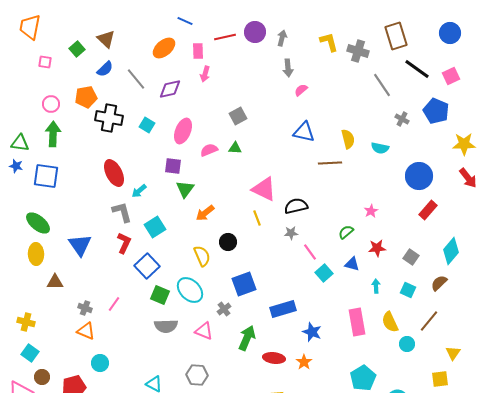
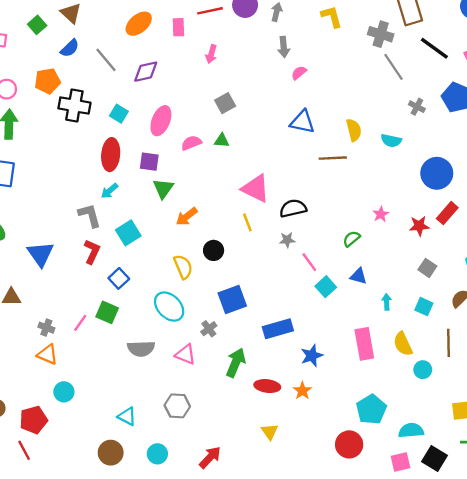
gray cross: (358, 51) -> (381, 34), moved
pink arrow: (205, 74) -> (211, 54), moved
red ellipse: (114, 173) -> (111, 155), moved, turned 32
red star: (377, 248) -> (419, 226), moved
blue square: (147, 266) -> (119, 278), size x0.7
green square: (160, 295) -> (107, 312), moved
brown line: (429, 321) -> (448, 343), turned -40
blue star: (312, 332) -> (312, 356), turned 30

